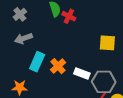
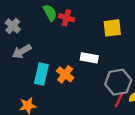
yellow square: (107, 43) -> (112, 28), moved
white rectangle: (82, 73) -> (89, 58), moved

